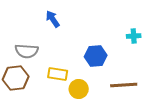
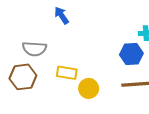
blue hexagon: (96, 56) -> (131, 54), moved

